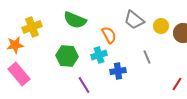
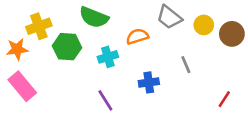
orange semicircle: (109, 35) -> (137, 36), turned -78
cyan cross: (99, 55) -> (108, 57), moved
green hexagon: (67, 56) -> (67, 47), moved

